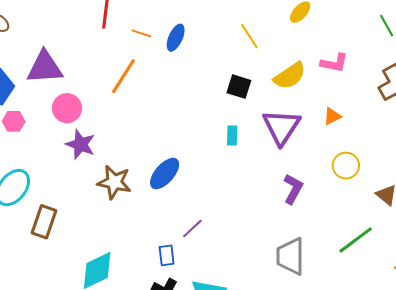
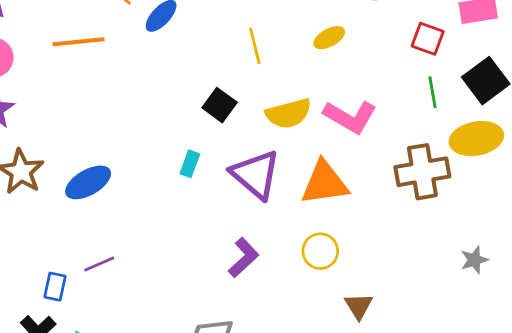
pink L-shape: (334, 63) -> (350, 117), size x1.4
orange line: (123, 76) -> (78, 42), turned 33
orange triangle: (332, 116) -> (325, 183), size x2.0
purple triangle: (281, 127) -> (256, 174), turned -42

